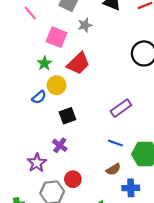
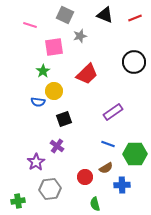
pink line: (30, 13) -> (30, 25), turned -32
pink square: (56, 37) -> (54, 47), turned -30
red trapezoid: (78, 63) -> (87, 74), moved
blue semicircle: (39, 97) -> (38, 102), turned 48
red circle: (73, 179) -> (85, 177), moved

